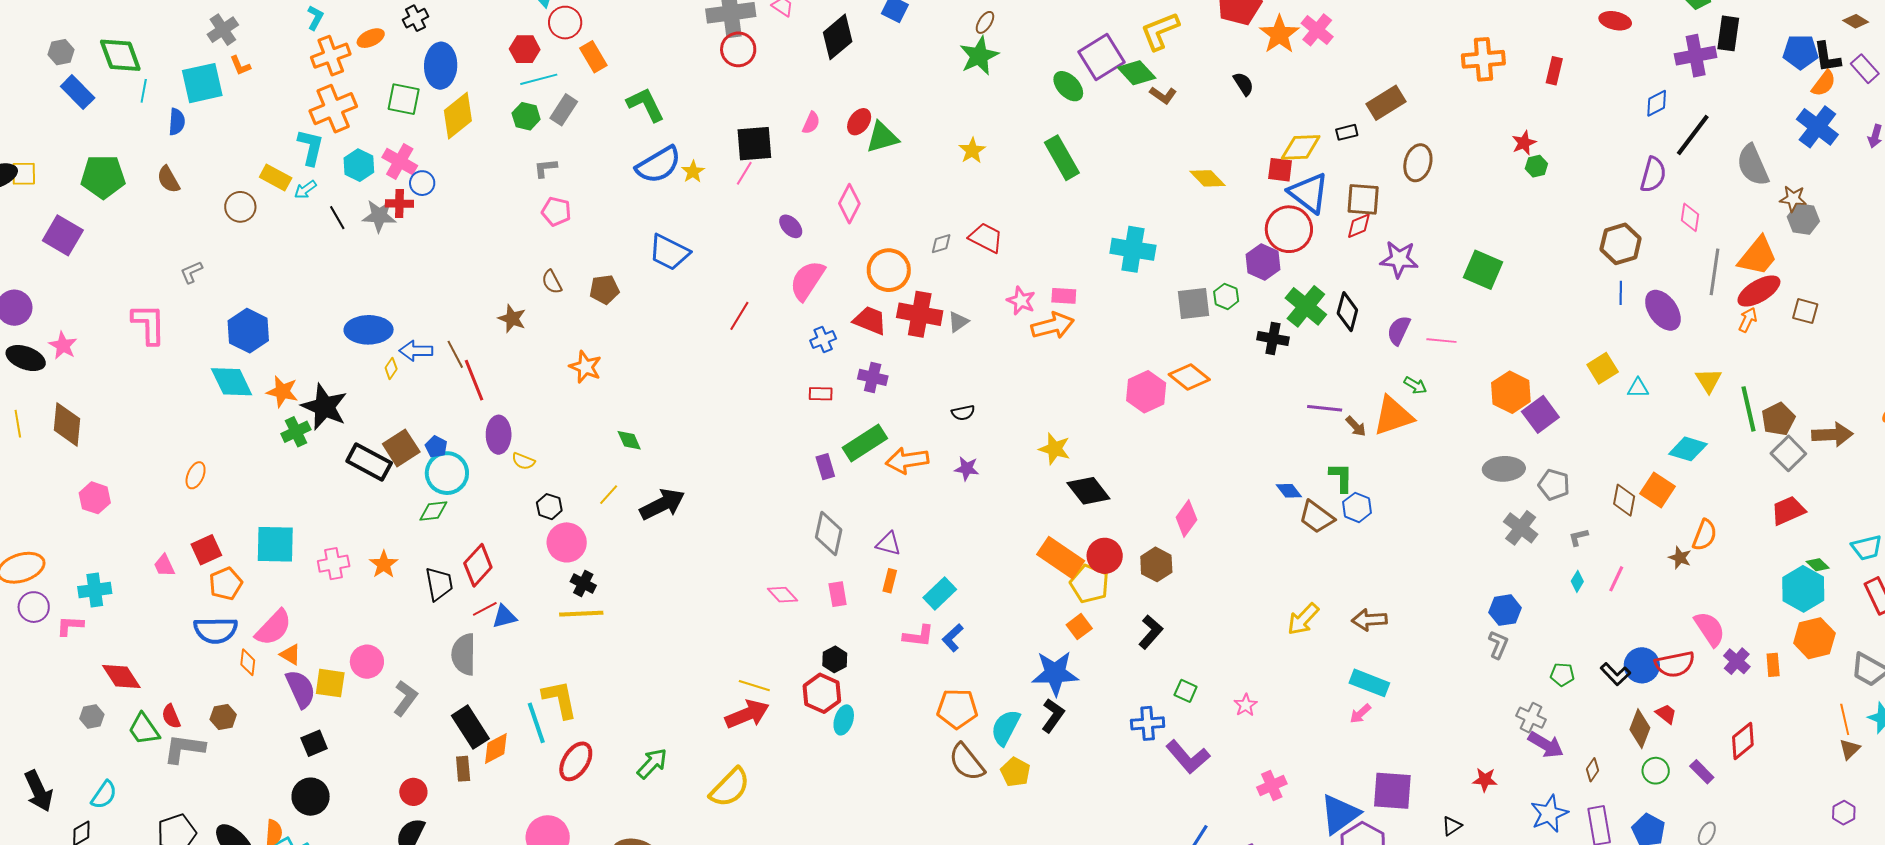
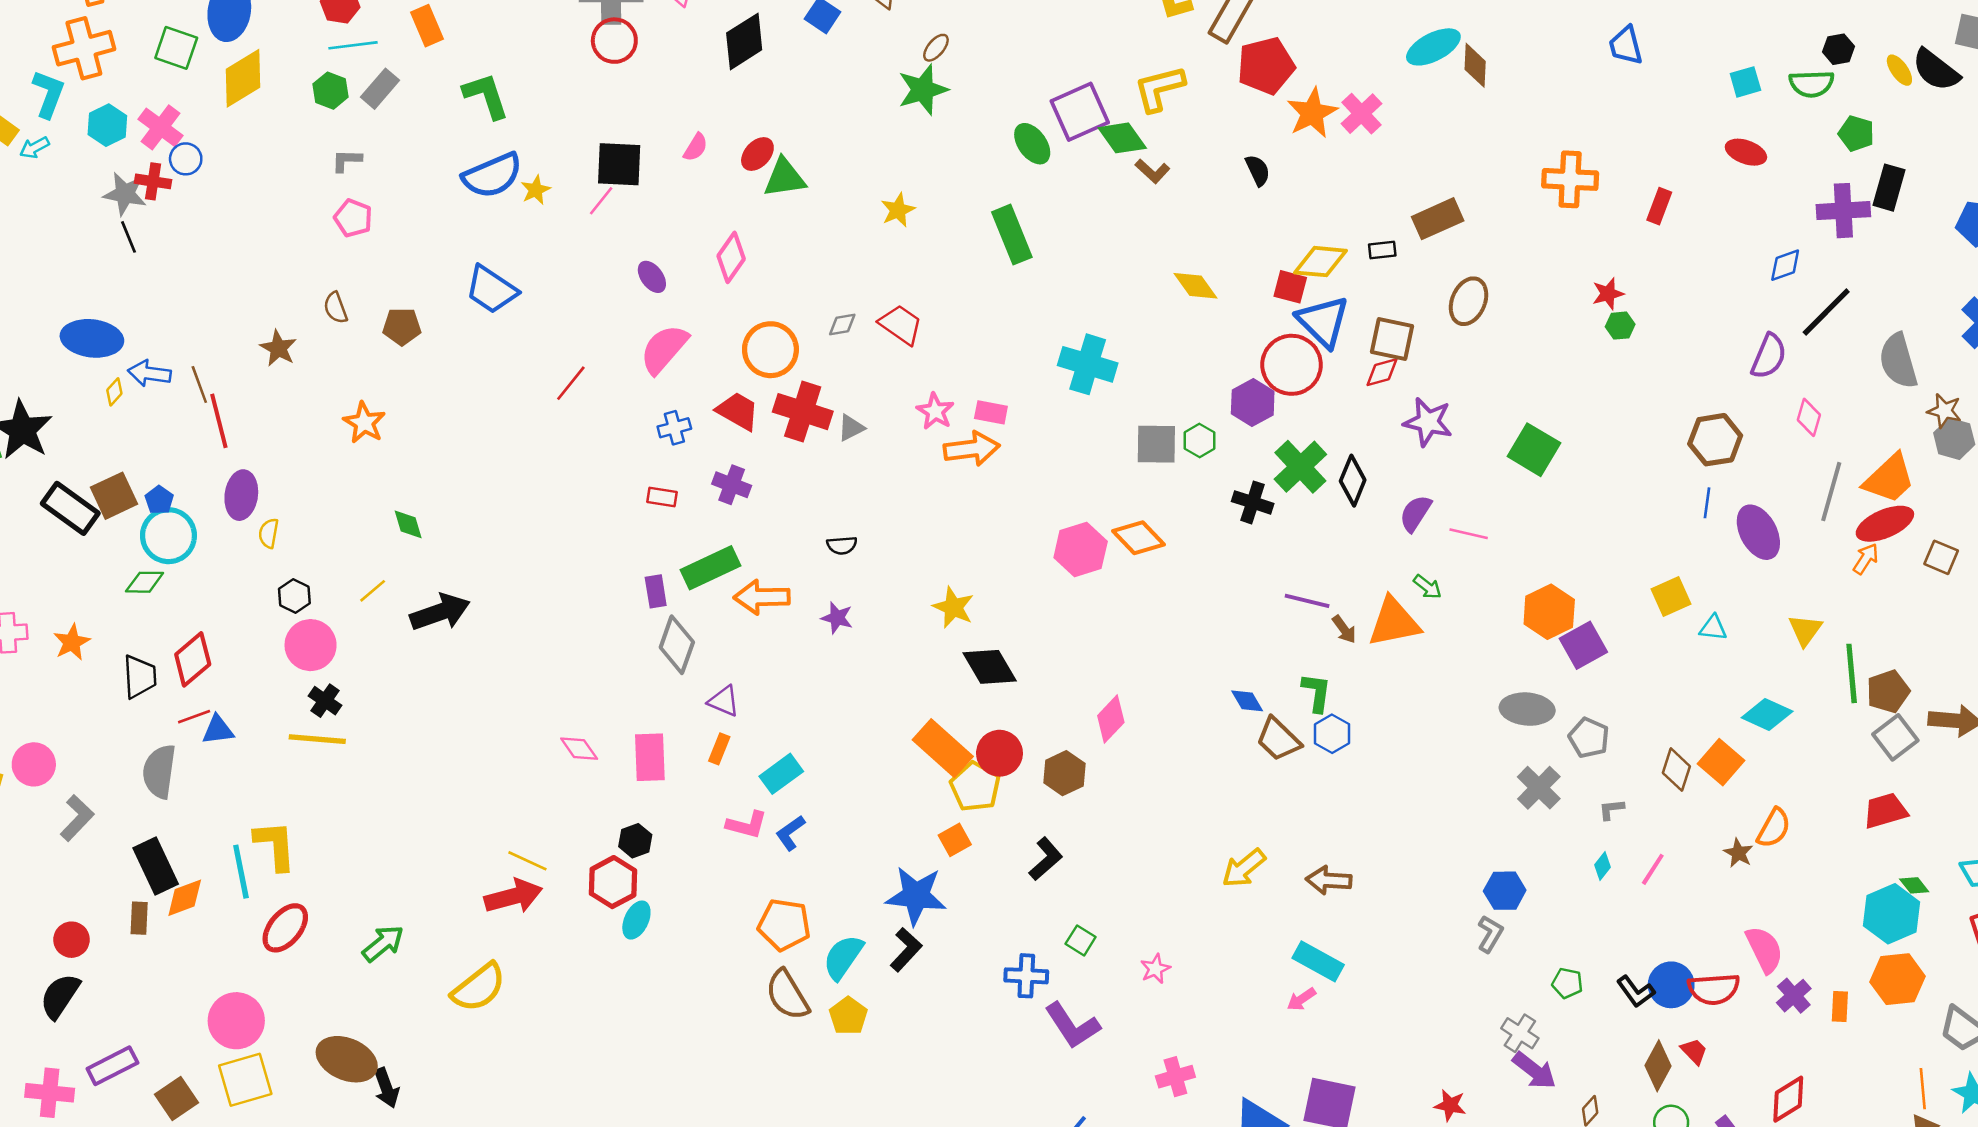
black line: (337, 218) -> (129, 237), moved
yellow semicircle: (523, 461) -> (269, 533), turned 70
gray diamond: (829, 534) -> (677, 645), moved
pink rectangle: (838, 594) -> (650, 757), size x1.5

